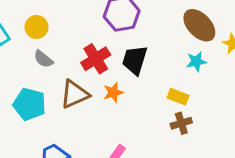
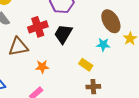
orange star: (113, 93) -> (42, 67), moved
brown cross: (181, 123) -> (93, 87), moved

